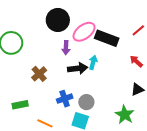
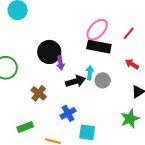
black circle: (58, 20) -> (49, 52), moved
pink ellipse: (84, 32) -> (97, 30), moved
gray circle: (86, 102) -> (103, 80), moved
green star: (125, 115) -> (130, 119), turned 30

